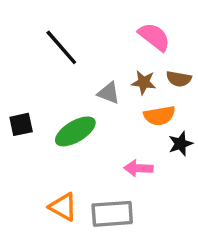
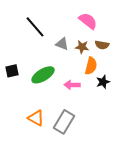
gray triangle: (109, 93) -> (62, 44), moved
orange semicircle: (159, 116) -> (91, 66), turned -66
pink arrow: (138, 168) -> (72, 85), moved
gray rectangle: (112, 214) -> (64, 122), turned -55

